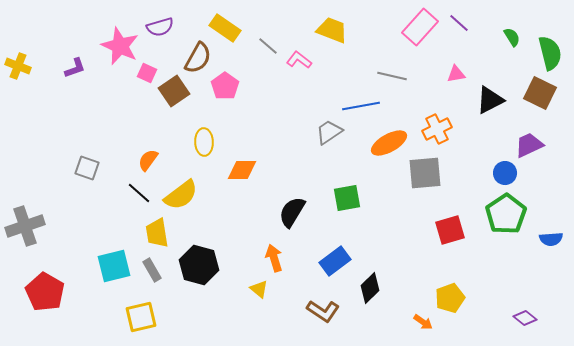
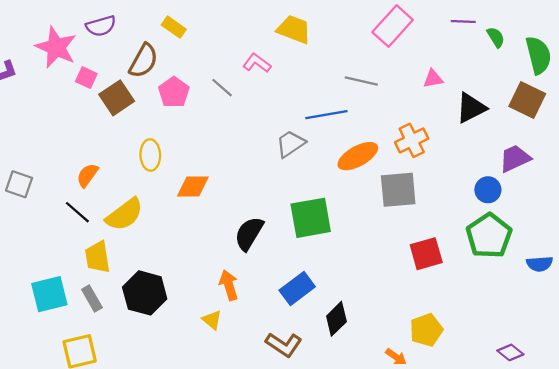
purple line: (459, 23) -> (463, 22), moved, turned -40
yellow rectangle: (225, 28) -> (174, 27), size x0.7
gray line: (268, 46) -> (222, 88), moved
green square: (347, 198) -> (311, 218), size x1.4

